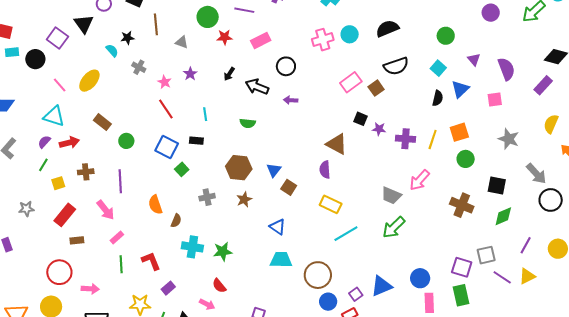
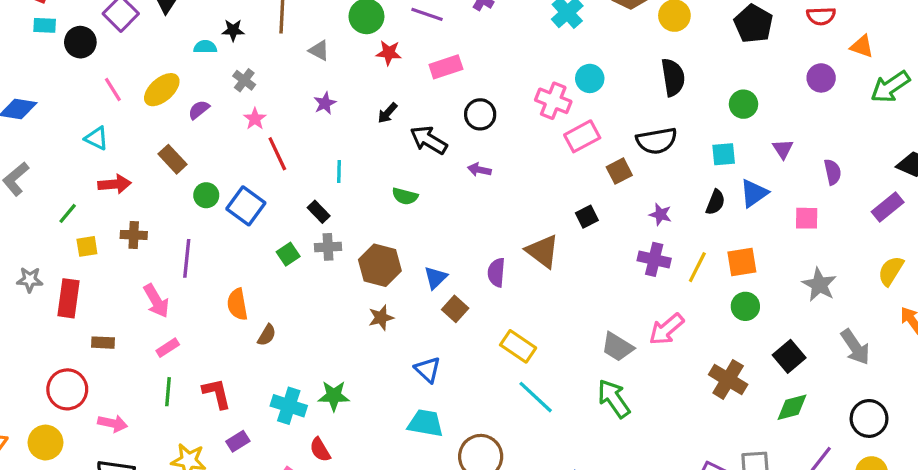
black semicircle: (387, 28) -> (673, 77), moved, turned 95
pink cross: (323, 40) -> (553, 101), moved, turned 30
cyan semicircle: (112, 50) -> (205, 47), turned -56
cyan square: (438, 68) -> (724, 154), turned 35
purple semicircle: (506, 69) -> (833, 172), size x0.7
pink star: (165, 82) -> (255, 119), moved
pink rectangle: (351, 82) -> (582, 136), moved
cyan triangle: (54, 116) -> (96, 138), size x0.7
black square: (361, 119) -> (587, 217), turned 32
purple star: (379, 129) -> (660, 214), moved
black rectangle: (196, 141) -> (319, 212), turned 32
purple semicircle: (44, 142) -> (199, 110), moved
blue square: (167, 147) -> (246, 206), moved
purple semicircle: (325, 170) -> (496, 272), moved
black square: (497, 186) -> (789, 356), turned 30
gray cross: (207, 197) -> (328, 247), moved
black circle: (551, 200) -> (869, 418), moved
red rectangle: (65, 215) -> (69, 298), moved, turned -40
green arrow: (394, 227) -> (614, 399), turned 90
cyan line: (346, 234) -> (536, 397), turned 65
cyan cross: (192, 247) -> (289, 406), moved

